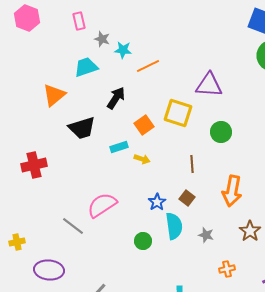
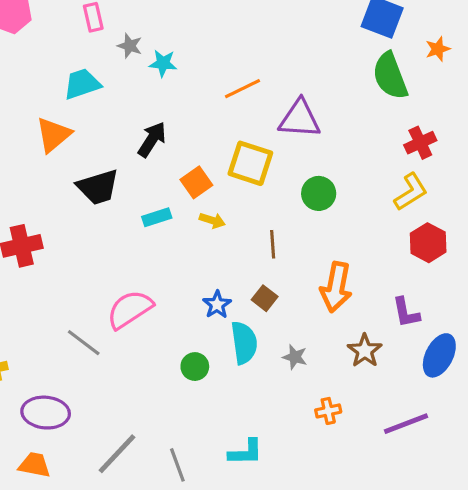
orange line: (148, 66) -> (242, 89), moved
cyan trapezoid: (86, 67) -> (82, 84), moved
yellow arrow: (142, 159) -> (212, 220), moved

